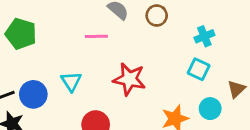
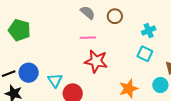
pink line: (96, 36) -> (88, 38), moved
cyan triangle: (71, 81) -> (55, 80), moved
cyan circle: (210, 109) -> (160, 85), moved

